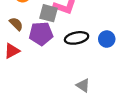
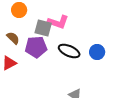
black ellipse: (77, 38) -> (69, 51), turned 35

